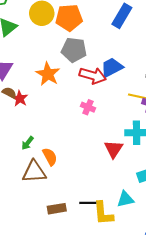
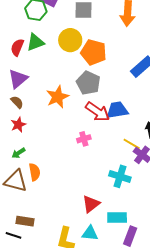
red star: (20, 99) -> (18, 125), moved
pink cross: (88, 107) -> (84, 139), turned 32
red triangle: (114, 149) -> (91, 204), moved
black line: (88, 203) -> (14, 235), moved

